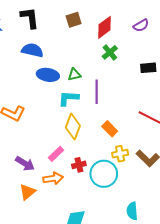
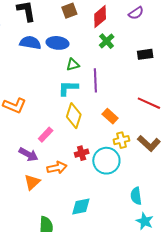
blue ellipse: (48, 75) -> (58, 43), moved
pink rectangle: (56, 154) -> (46, 135), moved

